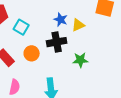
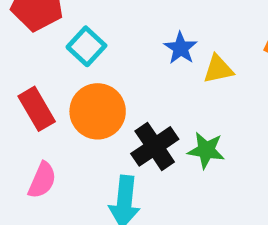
black cross: (57, 42) -> (155, 146), moved, turned -36
orange circle: (32, 53) -> (98, 111), size x1.5

